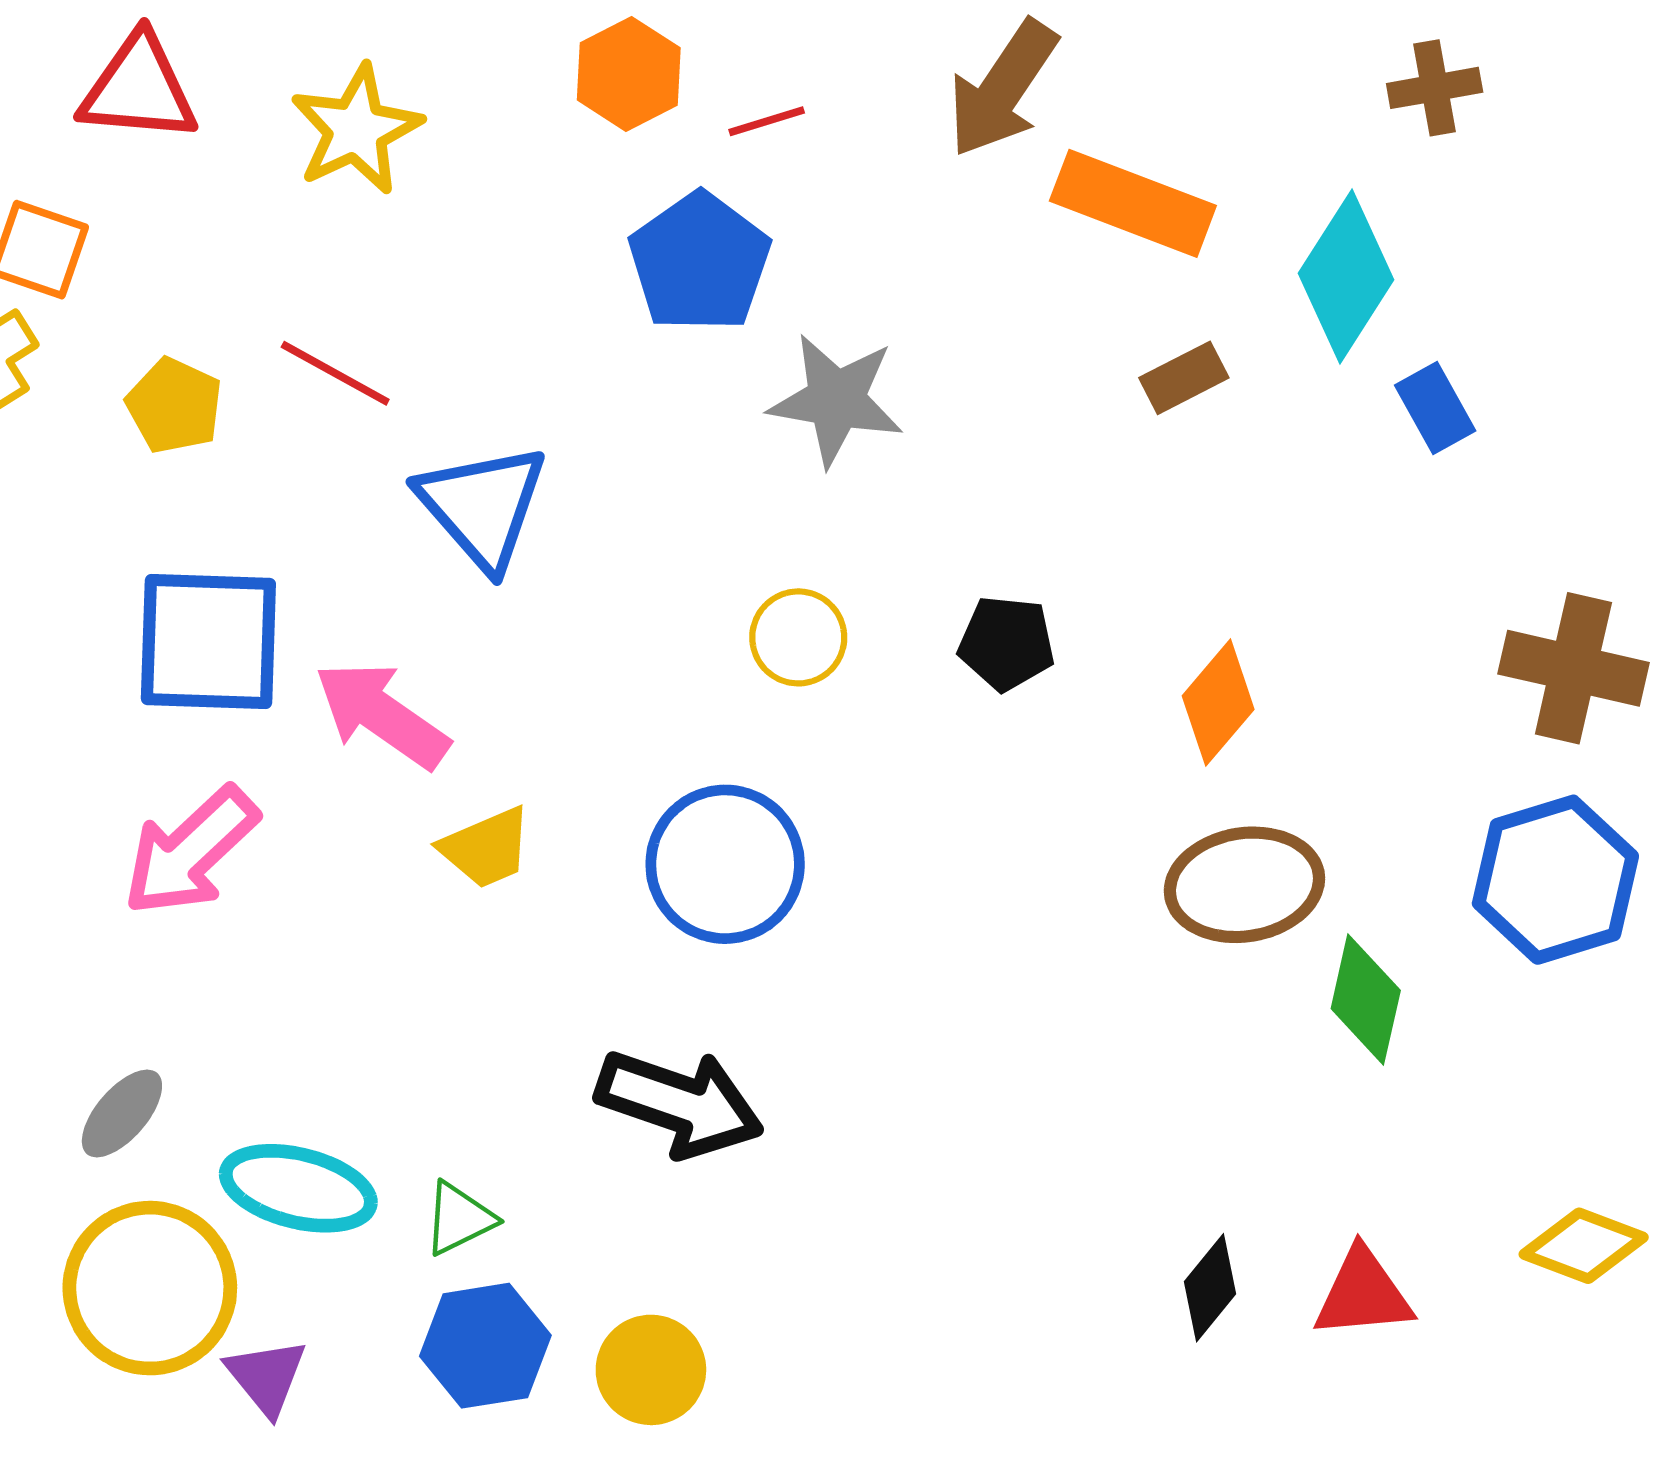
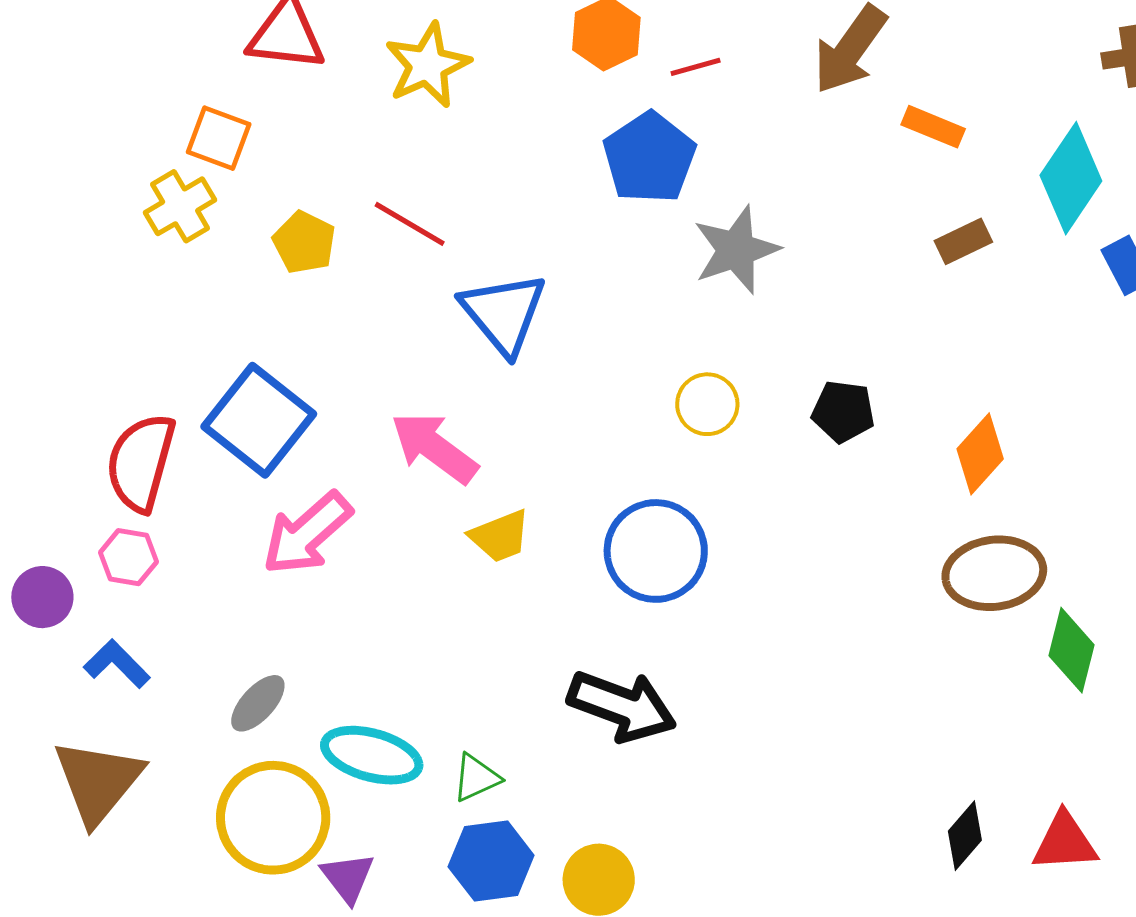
orange rectangle: (1133, 203) -> (933, 127), size x0.6
gray star: (836, 400) -> (736, 250), turned -30
blue square: (208, 642) -> (259, 420), moved, turned 35

